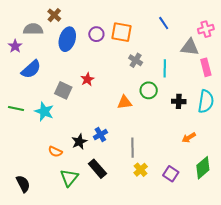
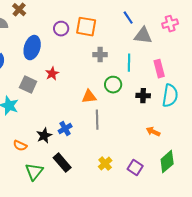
blue ellipse: (67, 39) -> (32, 48), moved
gray triangle: (190, 47) -> (143, 36), moved
gray cross: (136, 60) -> (100, 55), turned -32
pink rectangle: (206, 67) -> (159, 69), moved
orange arrow: (189, 138) -> (153, 132), turned 56
gray line: (133, 148) -> (97, 120), moved

